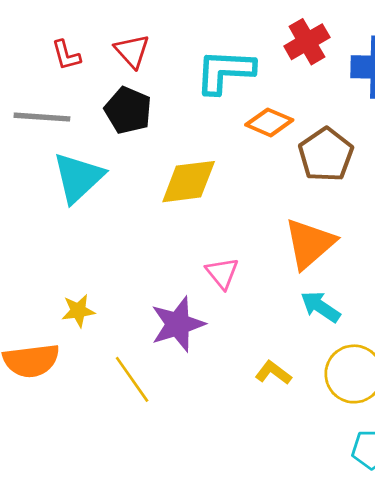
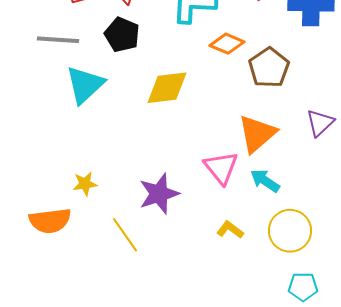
pink triangle: (222, 273) -> (221, 168), moved, size x1.4

